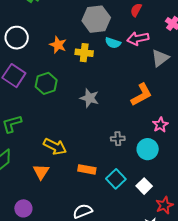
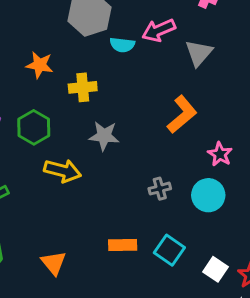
yellow cross: (84, 53) -> (83, 87), moved
yellow arrow: (55, 146) -> (63, 171), moved
white square: (144, 186) -> (216, 269), moved

